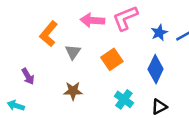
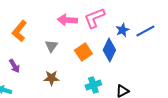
orange L-shape: (49, 34) -> (19, 31), moved
blue diamond: (156, 69) -> (109, 50), moved
cyan cross: (124, 99) -> (93, 85), turned 35

